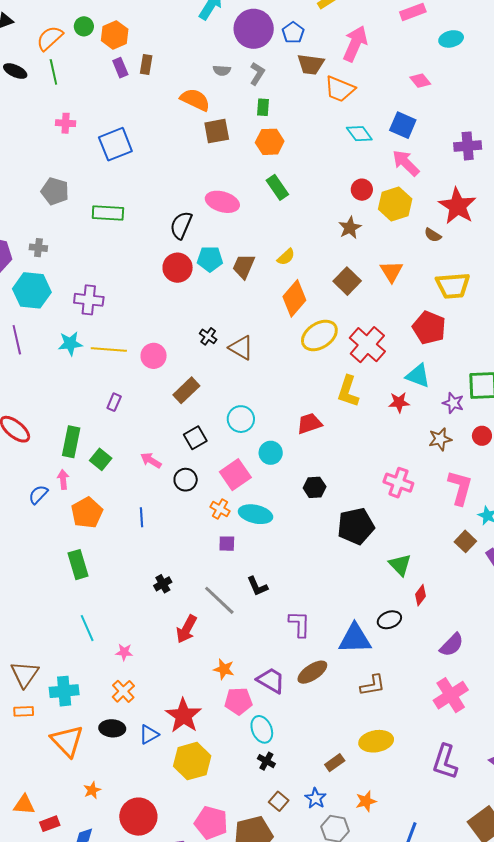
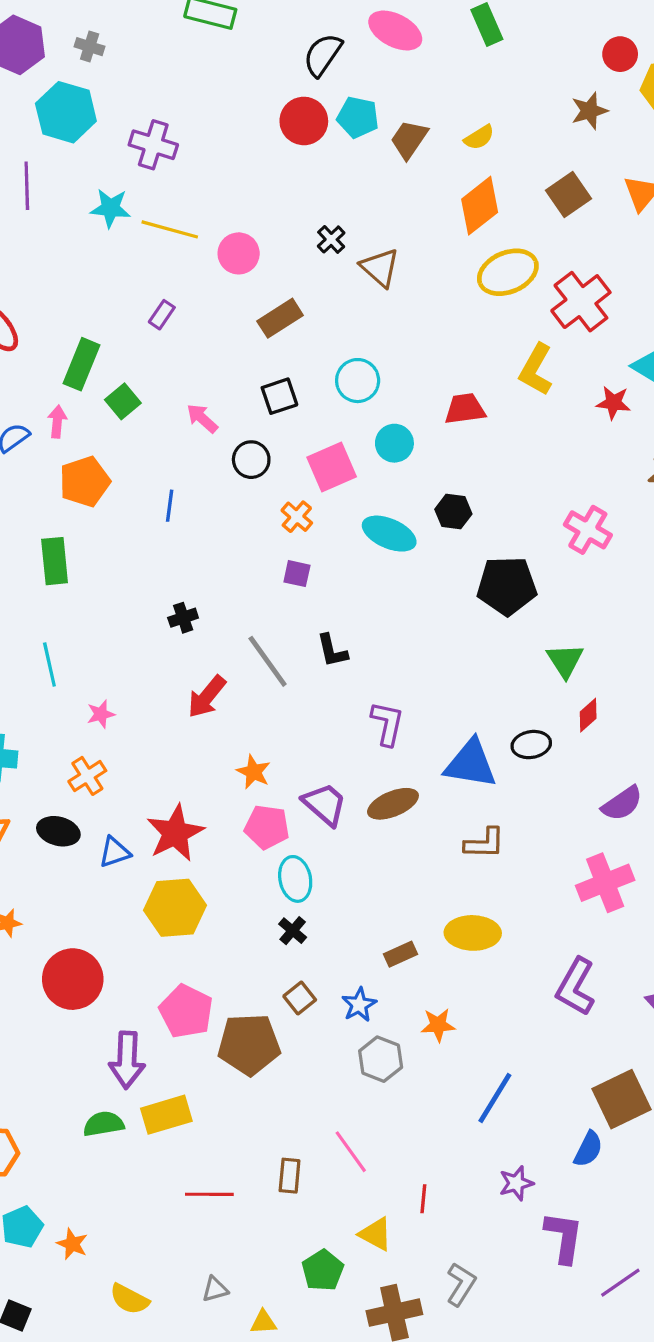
cyan ellipse: (256, 514) -> (389, 534), moved
pink star: (124, 652) -> (101, 714), turned -30

